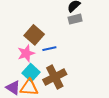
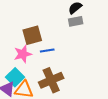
brown square: (34, 35) -> (32, 35), turned 30
cyan square: (31, 73) -> (15, 77), moved

